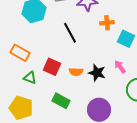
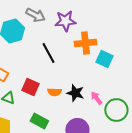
orange cross: (107, 23) -> (85, 43), size x1.5
pink arrow: (120, 67) -> (96, 98), moved

